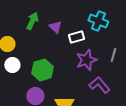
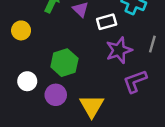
white circle: (12, 65) -> (27, 81), moved
purple L-shape: (99, 85) -> (135, 81), turned -70

